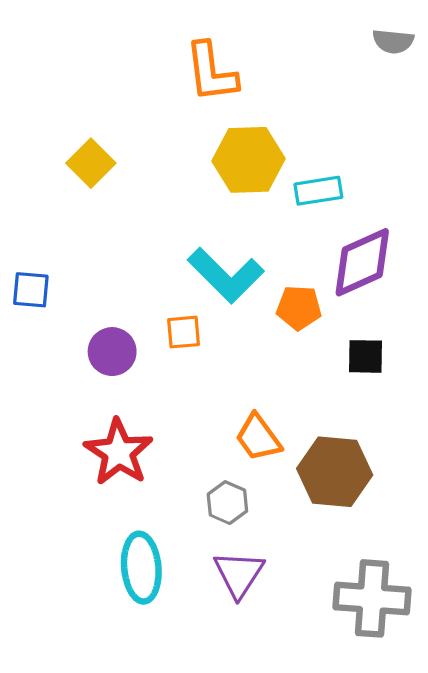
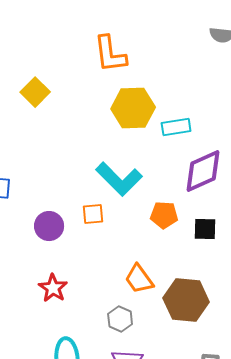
yellow square: (91, 163) -> (35, 92), moved
orange pentagon: (299, 308) -> (164, 215), moved
red star: (119, 452) -> (53, 288), size x0.7

